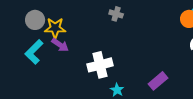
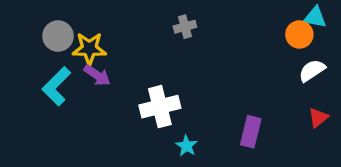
gray cross: (116, 14) -> (185, 27), turned -32
purple rectangle: (158, 81) -> (251, 132), turned -36

